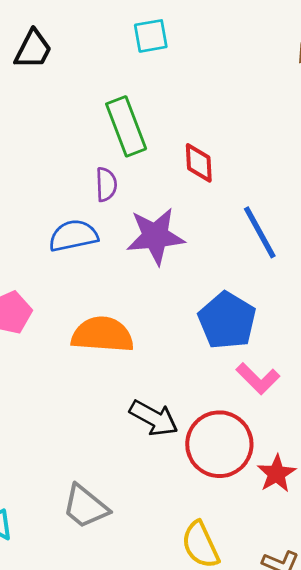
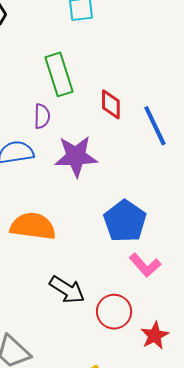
blue line: (260, 232) -> (155, 126), moved
red circle: (219, 444) -> (114, 312), size x0.7

